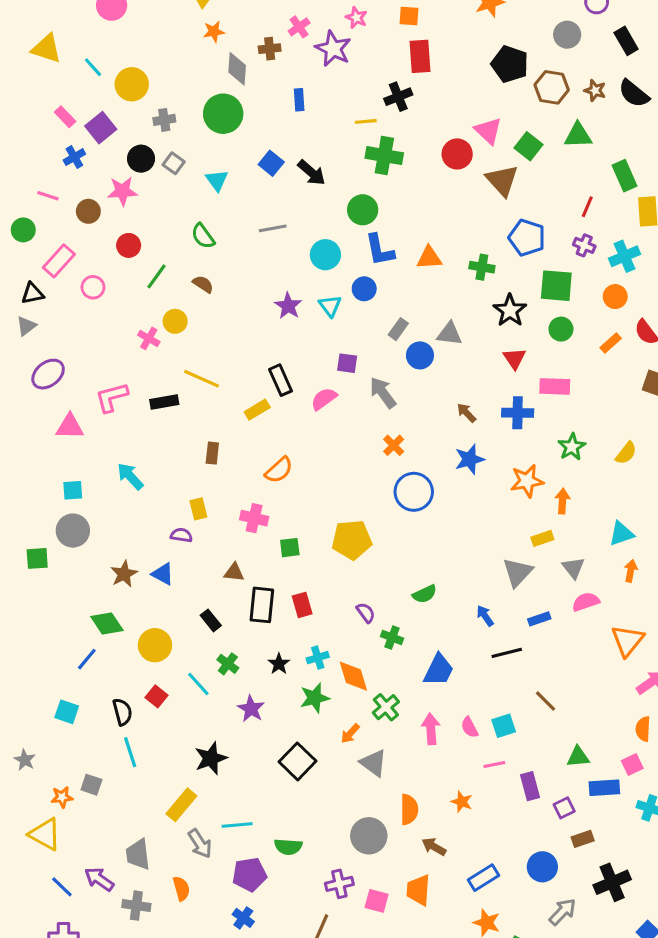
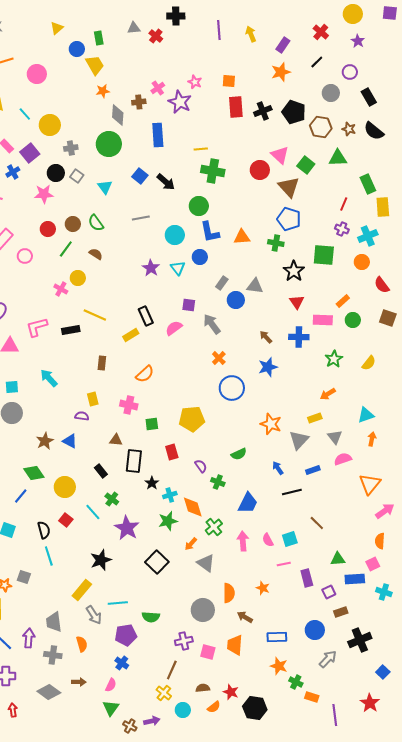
black cross: (398, 97) -> (263, 111), moved
blue rectangle: (299, 100) -> (158, 135), size x1.6
brown circle: (88, 211) -> (73, 224), moved
blue pentagon: (527, 238) -> (289, 219), moved
green circle: (561, 329) -> (353, 320), moved
orange rectangle: (611, 343) -> (343, 301), moved
orange star: (527, 481) -> (271, 424), moved, turned 30
orange arrow: (563, 501) -> (328, 394), turned -126
red rectangle: (302, 605) -> (172, 452), moved
black star: (279, 664) -> (152, 483), moved
purple star: (251, 709) -> (127, 528), size x1.4
blue rectangle: (483, 878) -> (277, 637), turned 30
purple arrow: (99, 879) -> (29, 638), turned 60

